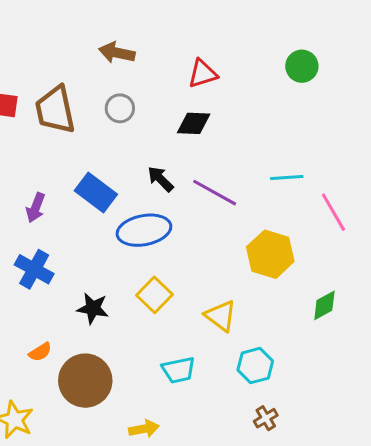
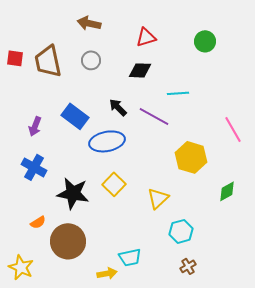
green circle: (302, 66) -> (205, 41), moved
cyan line: (287, 177) -> (178, 93), moved
black star: (93, 308) -> (73, 193), size x1.5
yellow triangle: (221, 316) -> (158, 198), turned 40
cyan trapezoid: (179, 370) -> (130, 257), moved

